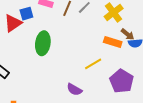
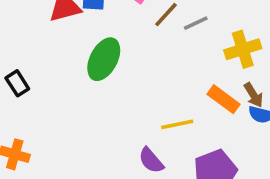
purple semicircle: (74, 89) -> (151, 160), moved

